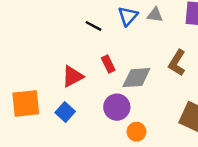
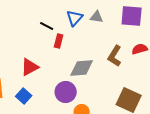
red rectangle: (108, 64) -> (59, 41), moved, turned 40

